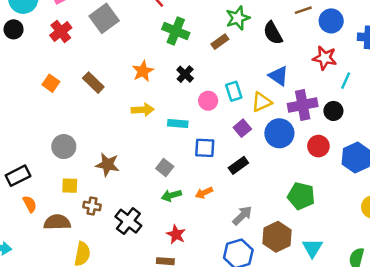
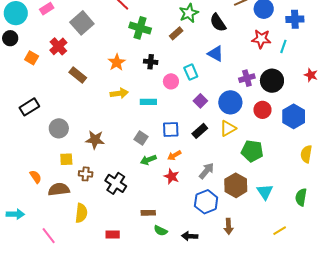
red cross: (61, 32) -> (58, 46), moved
black cross: (185, 74) -> (151, 62), turned -32
blue triangle: (279, 76) -> (216, 54), moved
cyan line: (346, 81) -> (283, 46), moved
orange square: (51, 83) -> (32, 58), moved
yellow triangle: (262, 102) -> (228, 128), moved
purple cross: (303, 105) -> (247, 78), size x0.7
black circle: (333, 111) -> (272, 81), size x1.5
blue square: (205, 148) -> (171, 129), moved
black rectangle: (18, 176) -> (29, 107), moved
red star: (176, 234) -> (172, 176), moved

